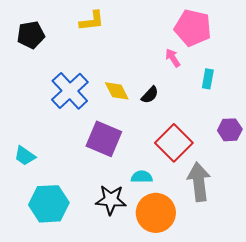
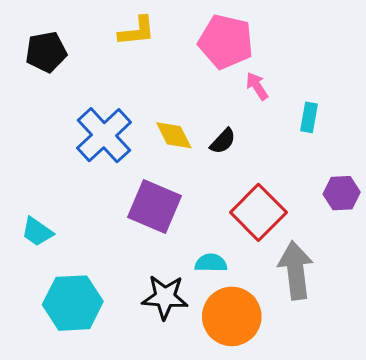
pink pentagon: (193, 28) -> (226, 42), moved

